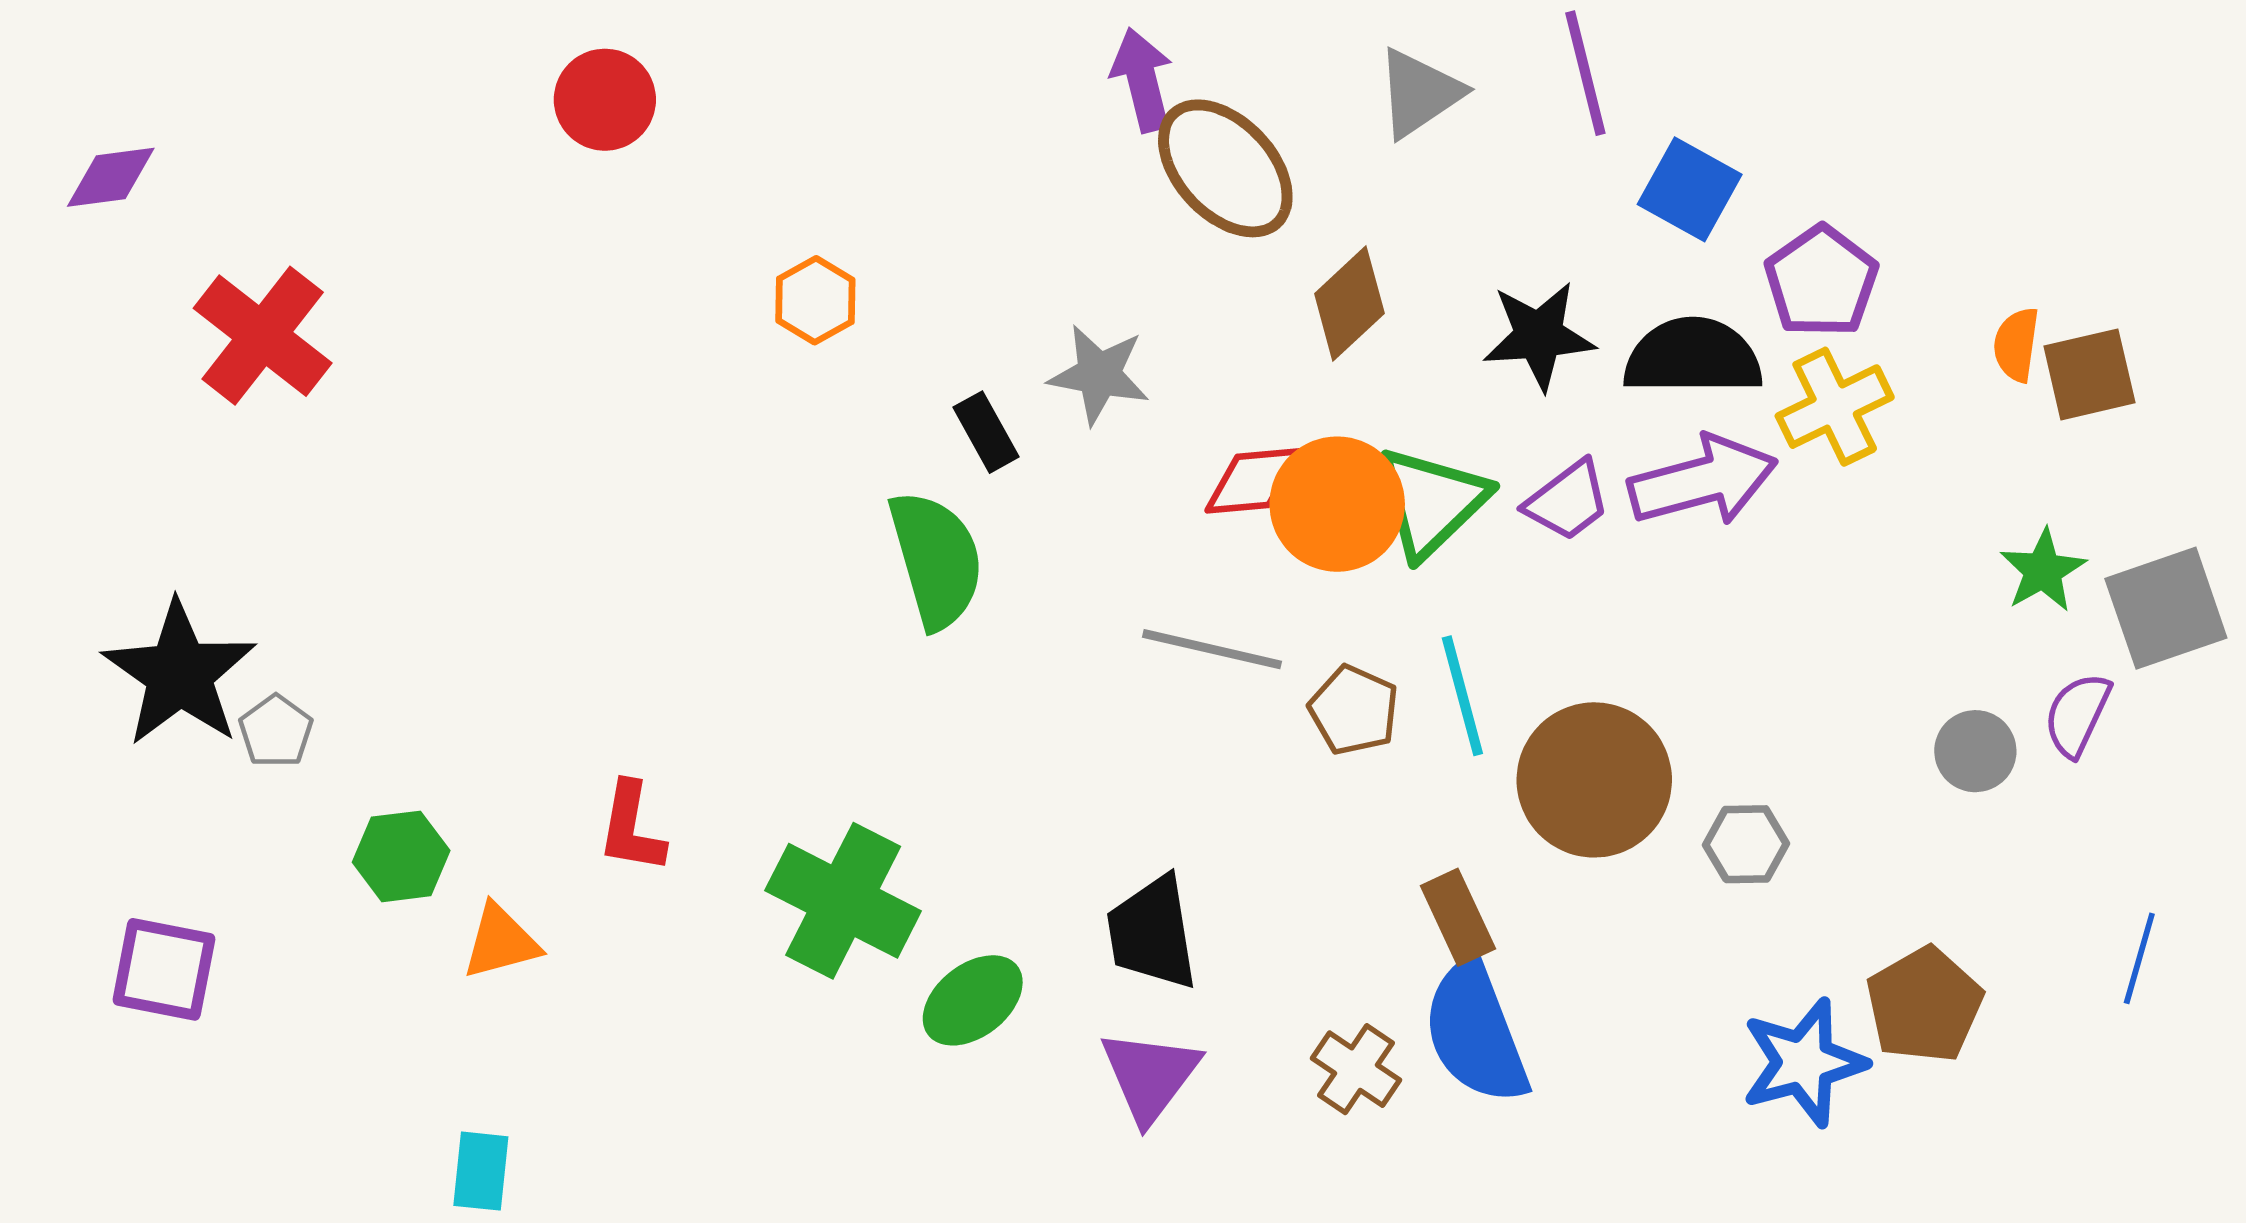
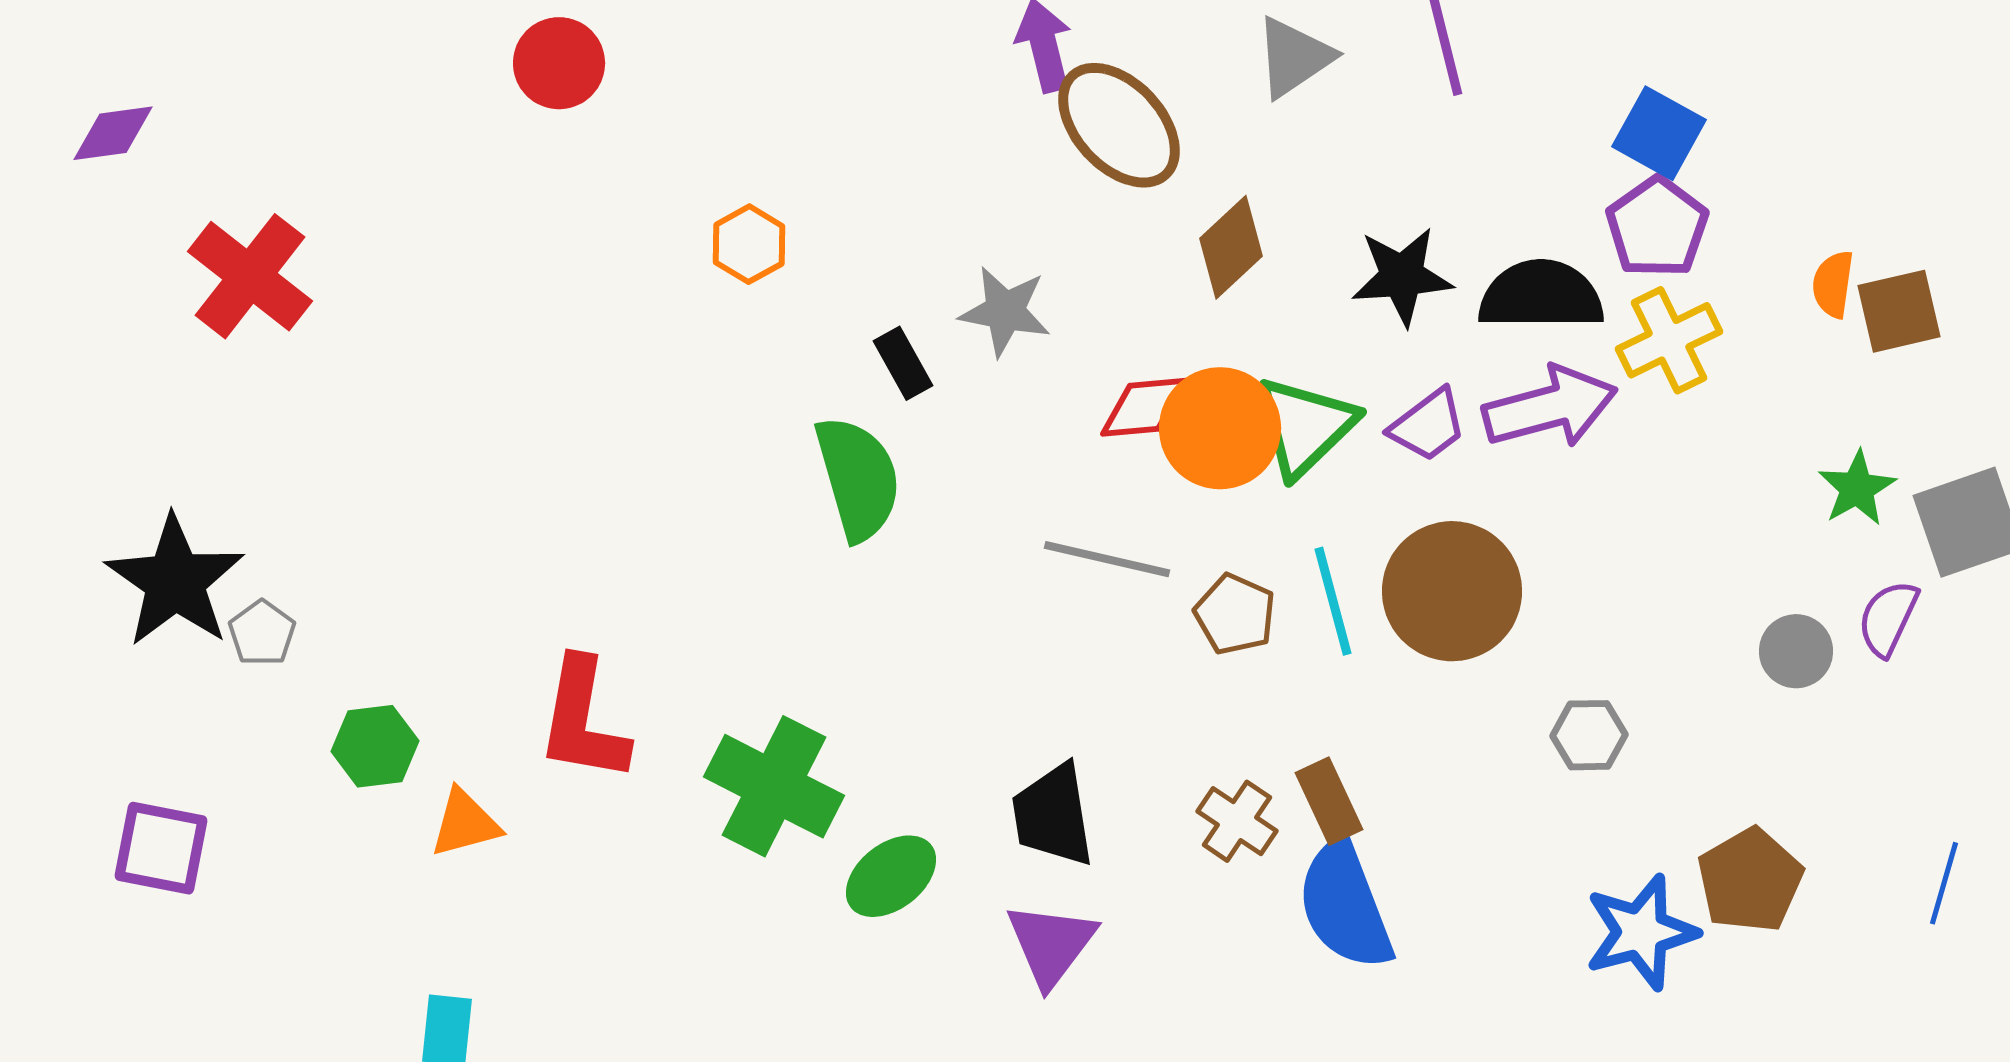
blue square: (1690, 189) -> (1659, 133), moved
brown circle: (1594, 780) -> (1452, 591), moved
red L-shape: (631, 828) -> (583, 720), size x1.5
blue line: (2139, 958) -> (1944, 883), moved
brown cross: (1356, 1069) -> (1237, 821), moved

